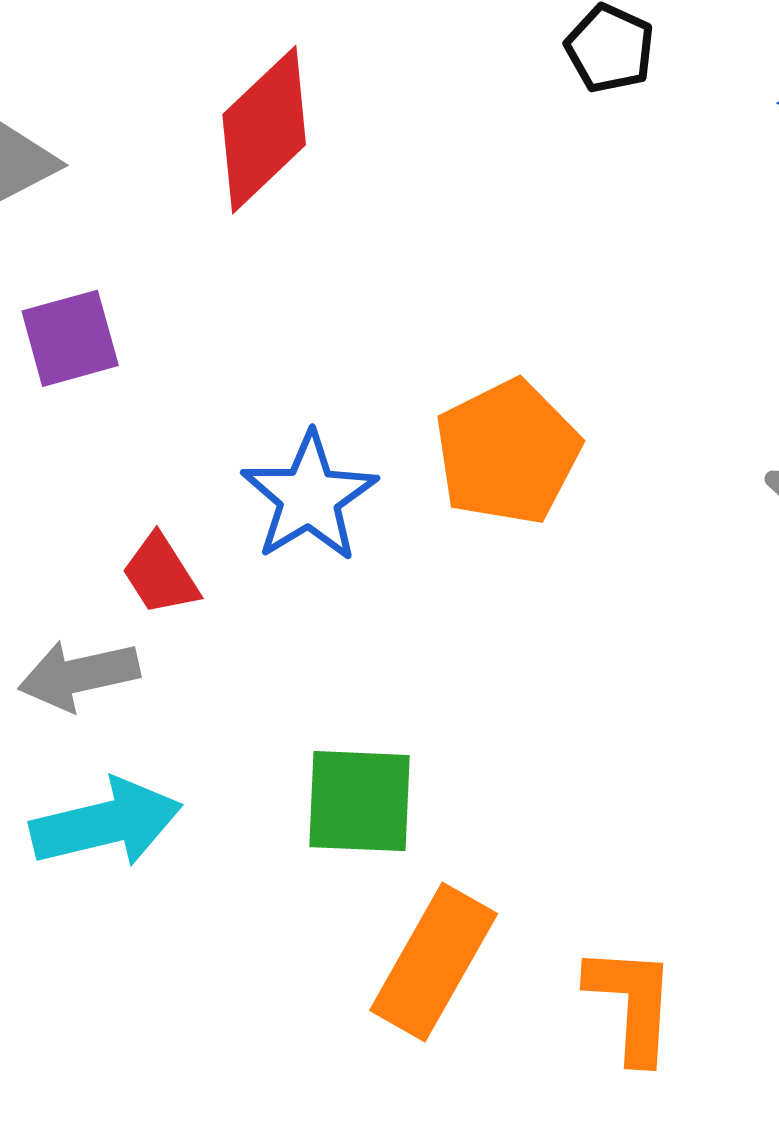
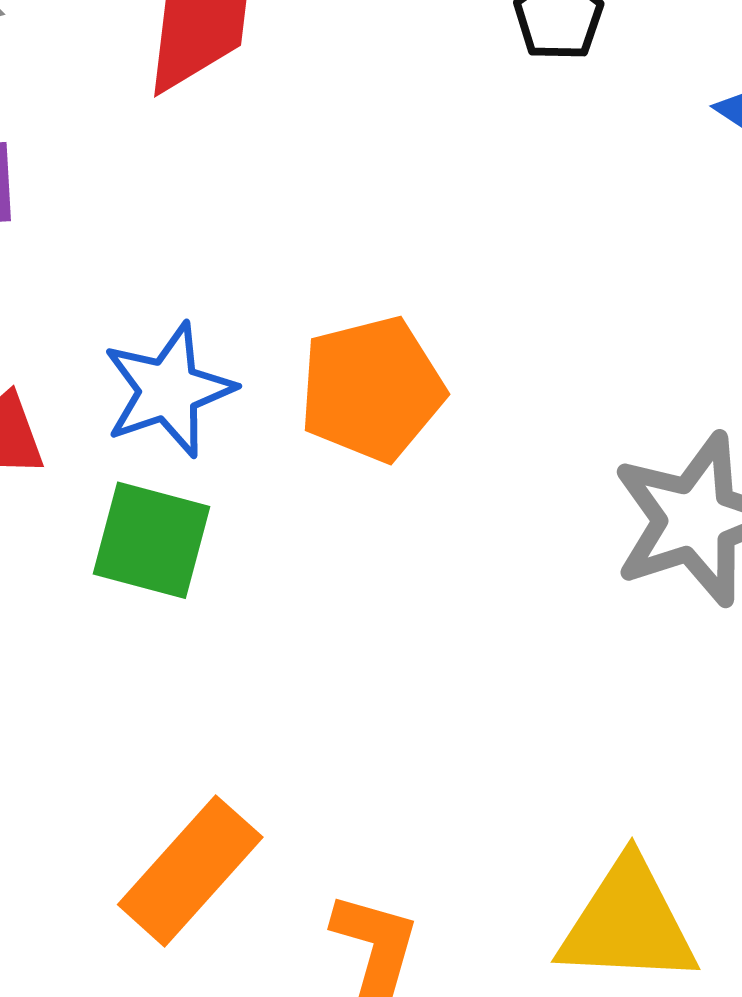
green square: (360, 801) -> (151, 540), moved

